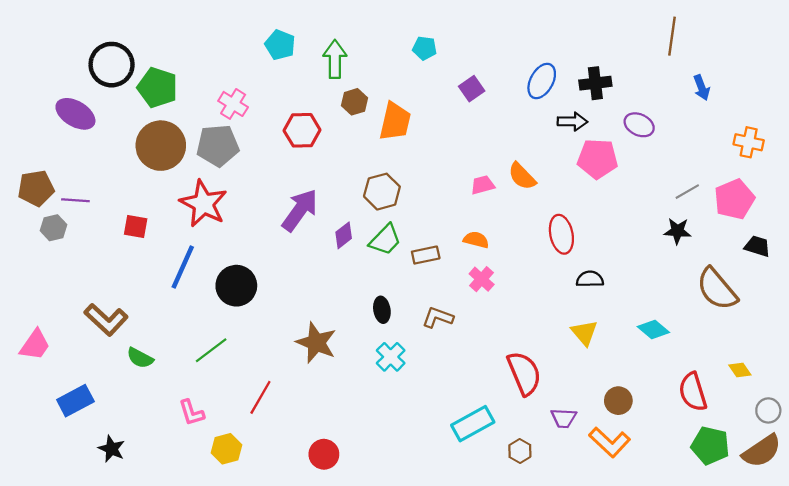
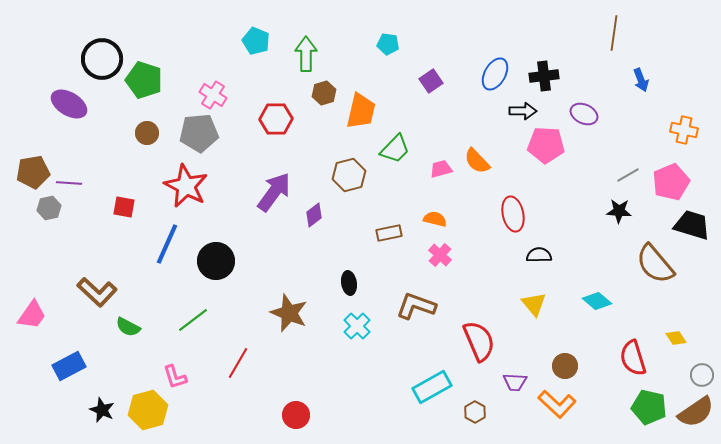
brown circle: (161, 146) -> (147, 133), size x0.5
green trapezoid: (385, 240) -> (395, 149), moved
black trapezoid: (757, 246) -> (692, 225), size x1.5
brown L-shape: (438, 317) -> (416, 306), moved, size x1.4
yellow hexagon: (226, 449) -> (148, 410), moved, size x1.4

